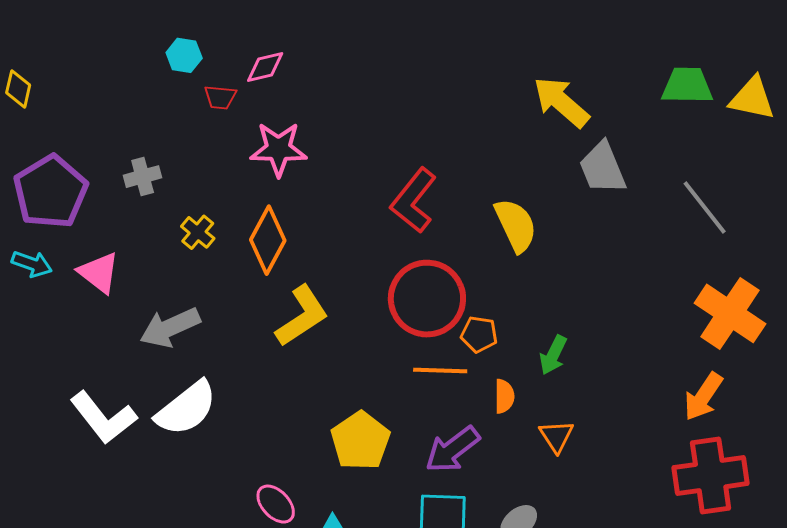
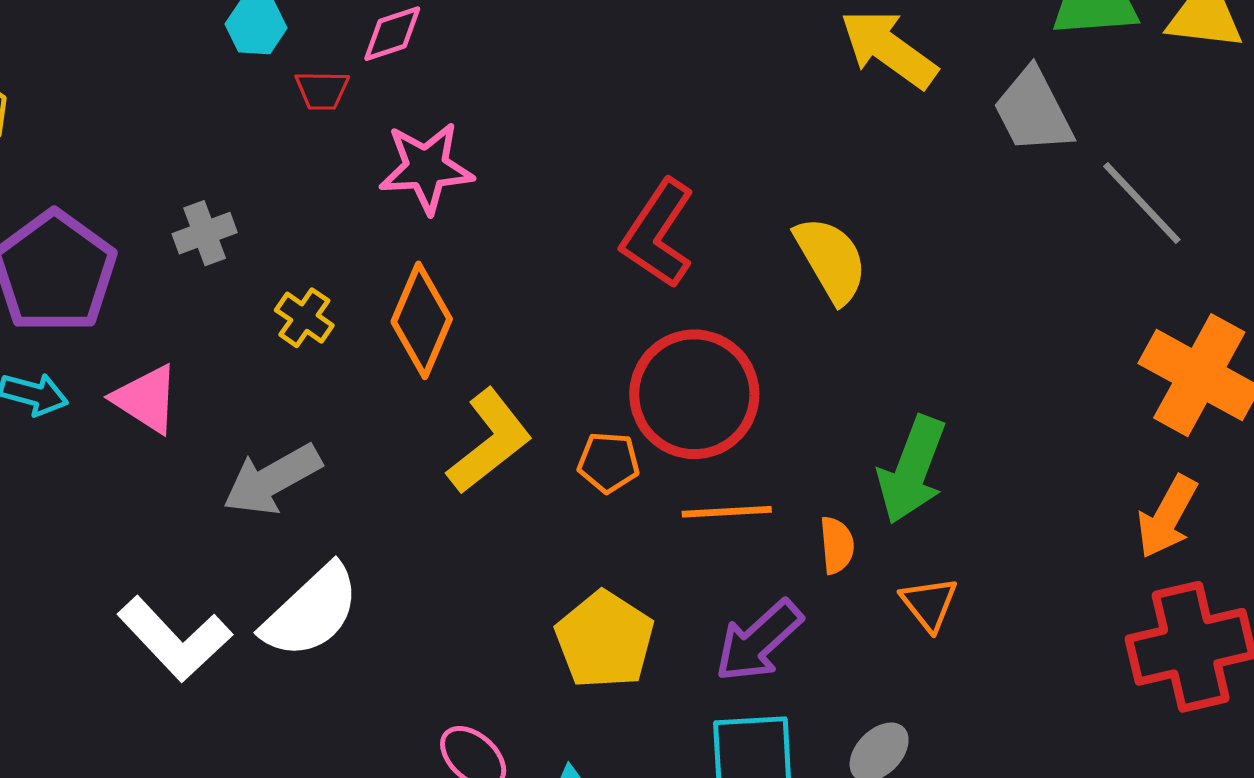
gray trapezoid: (602, 168) -> (1033, 111), moved
orange pentagon: (479, 334) -> (609, 462), moved
green arrow: (553, 355) -> (912, 470), size x1.6

